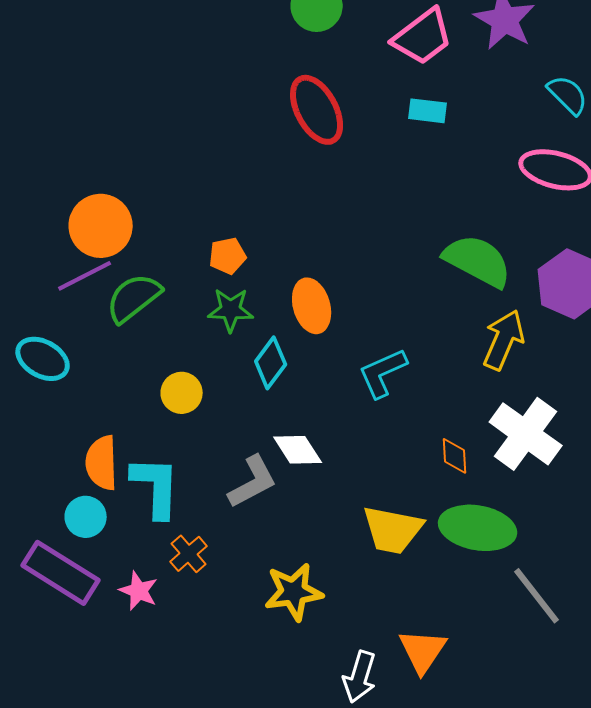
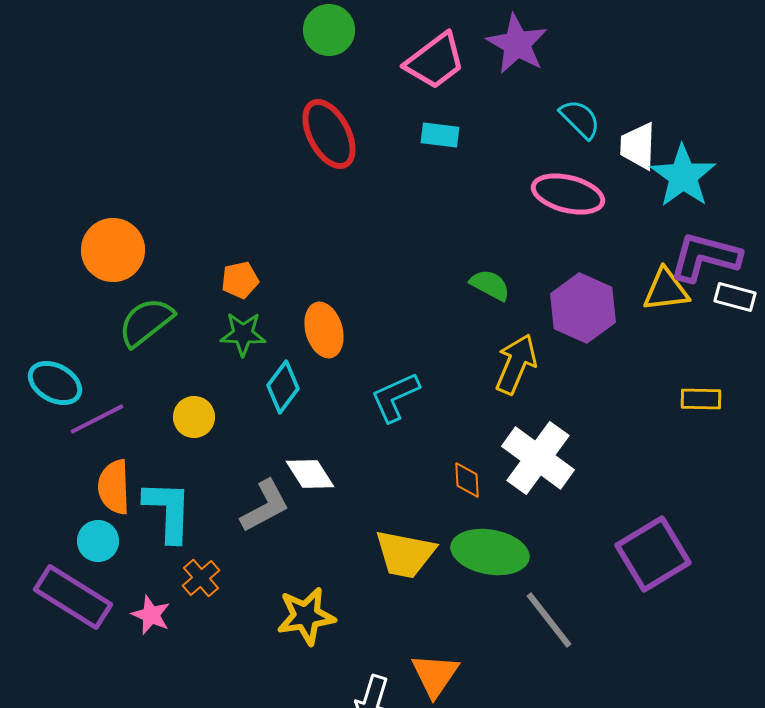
green semicircle: (478, 261) -> (490, 285), size x0.6
purple line: (85, 276) -> (97, 419), moved

